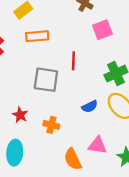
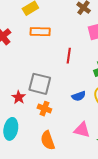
gray square: (46, 80) -> (40, 84), moved
orange semicircle: (73, 159) -> (48, 140), moved

